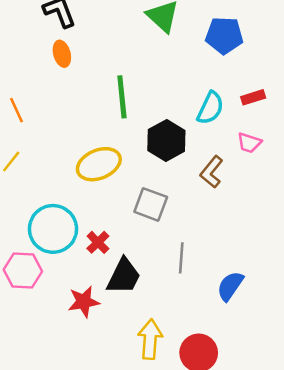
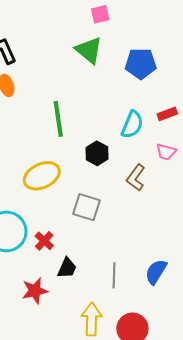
black hexagon: (166, 140) -> (97, 153), size x0.7
gray line: (181, 258) -> (114, 275), moved
black trapezoid: (124, 276) -> (67, 268), size x0.7

